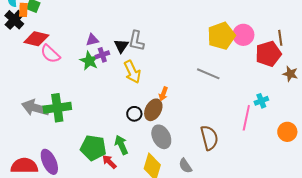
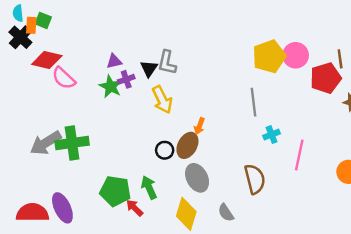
gray line: (208, 74) -> (254, 102), turned 60
cyan cross: (261, 101) -> (272, 135), moved
gray arrow: (35, 108) -> (46, 143), turned -48

